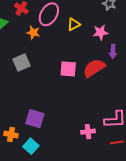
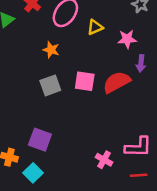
orange star: (33, 33) -> (51, 50), moved
gray square: (22, 63) -> (50, 85), moved
pink cross: (88, 132) -> (104, 160), turned 32

